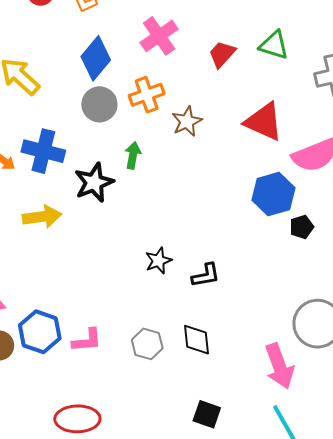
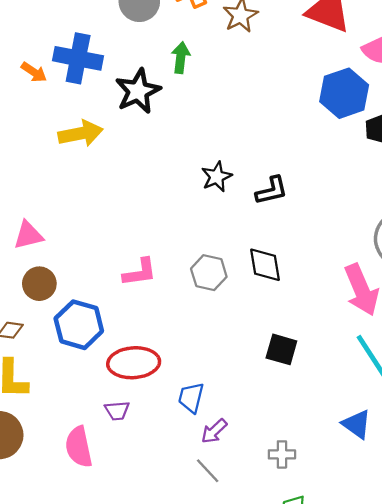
blue hexagon: (40, 332) -> (79, 325), moved

